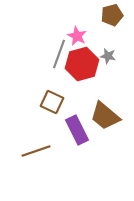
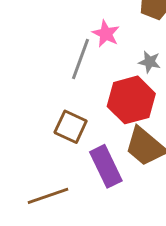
red hexagon: (82, 64) -> (131, 100), moved

